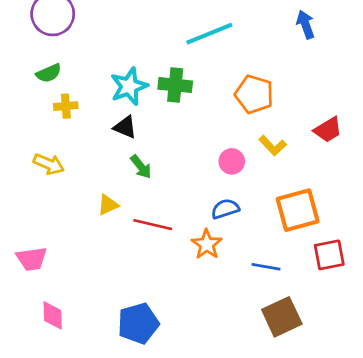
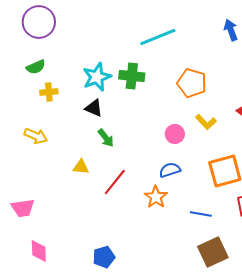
yellow triangle: (108, 205) -> (81, 167), turned 30
red line: (153, 225) -> (115, 182), turned -64
blue pentagon: (138, 323) -> (104, 257), size x0.7

